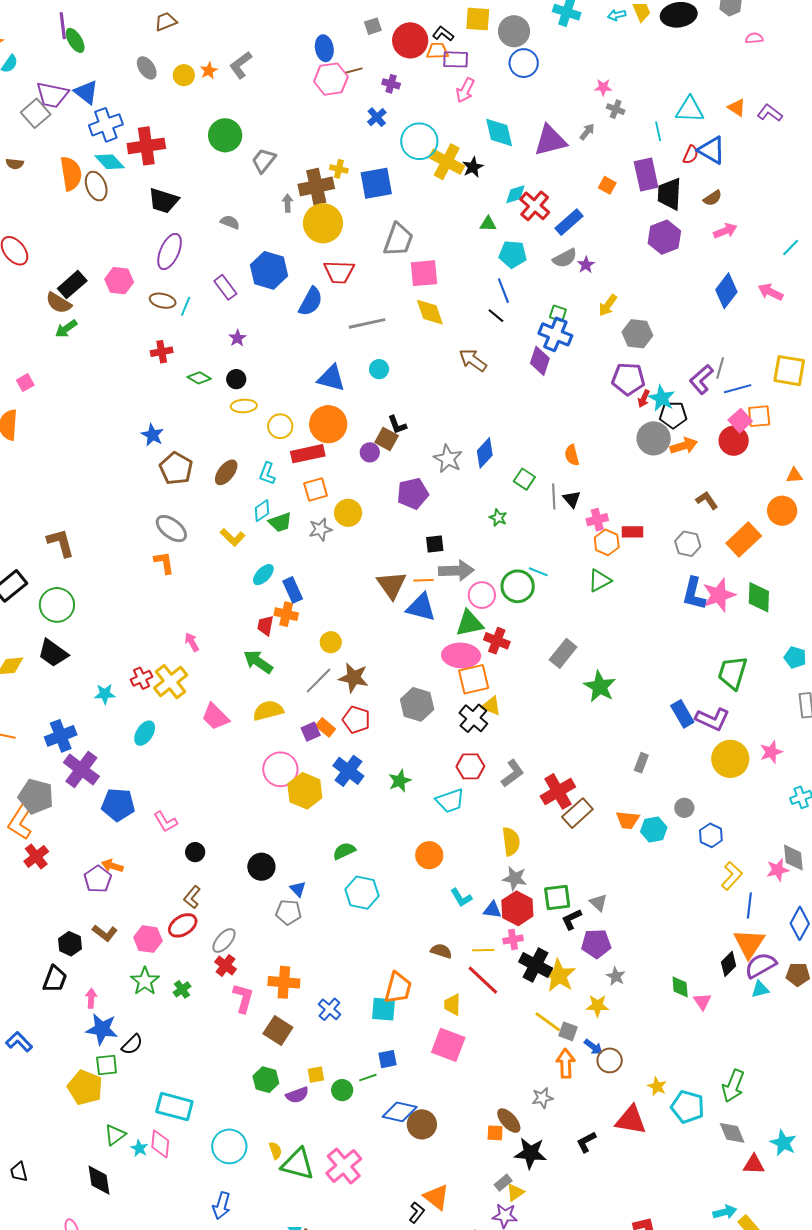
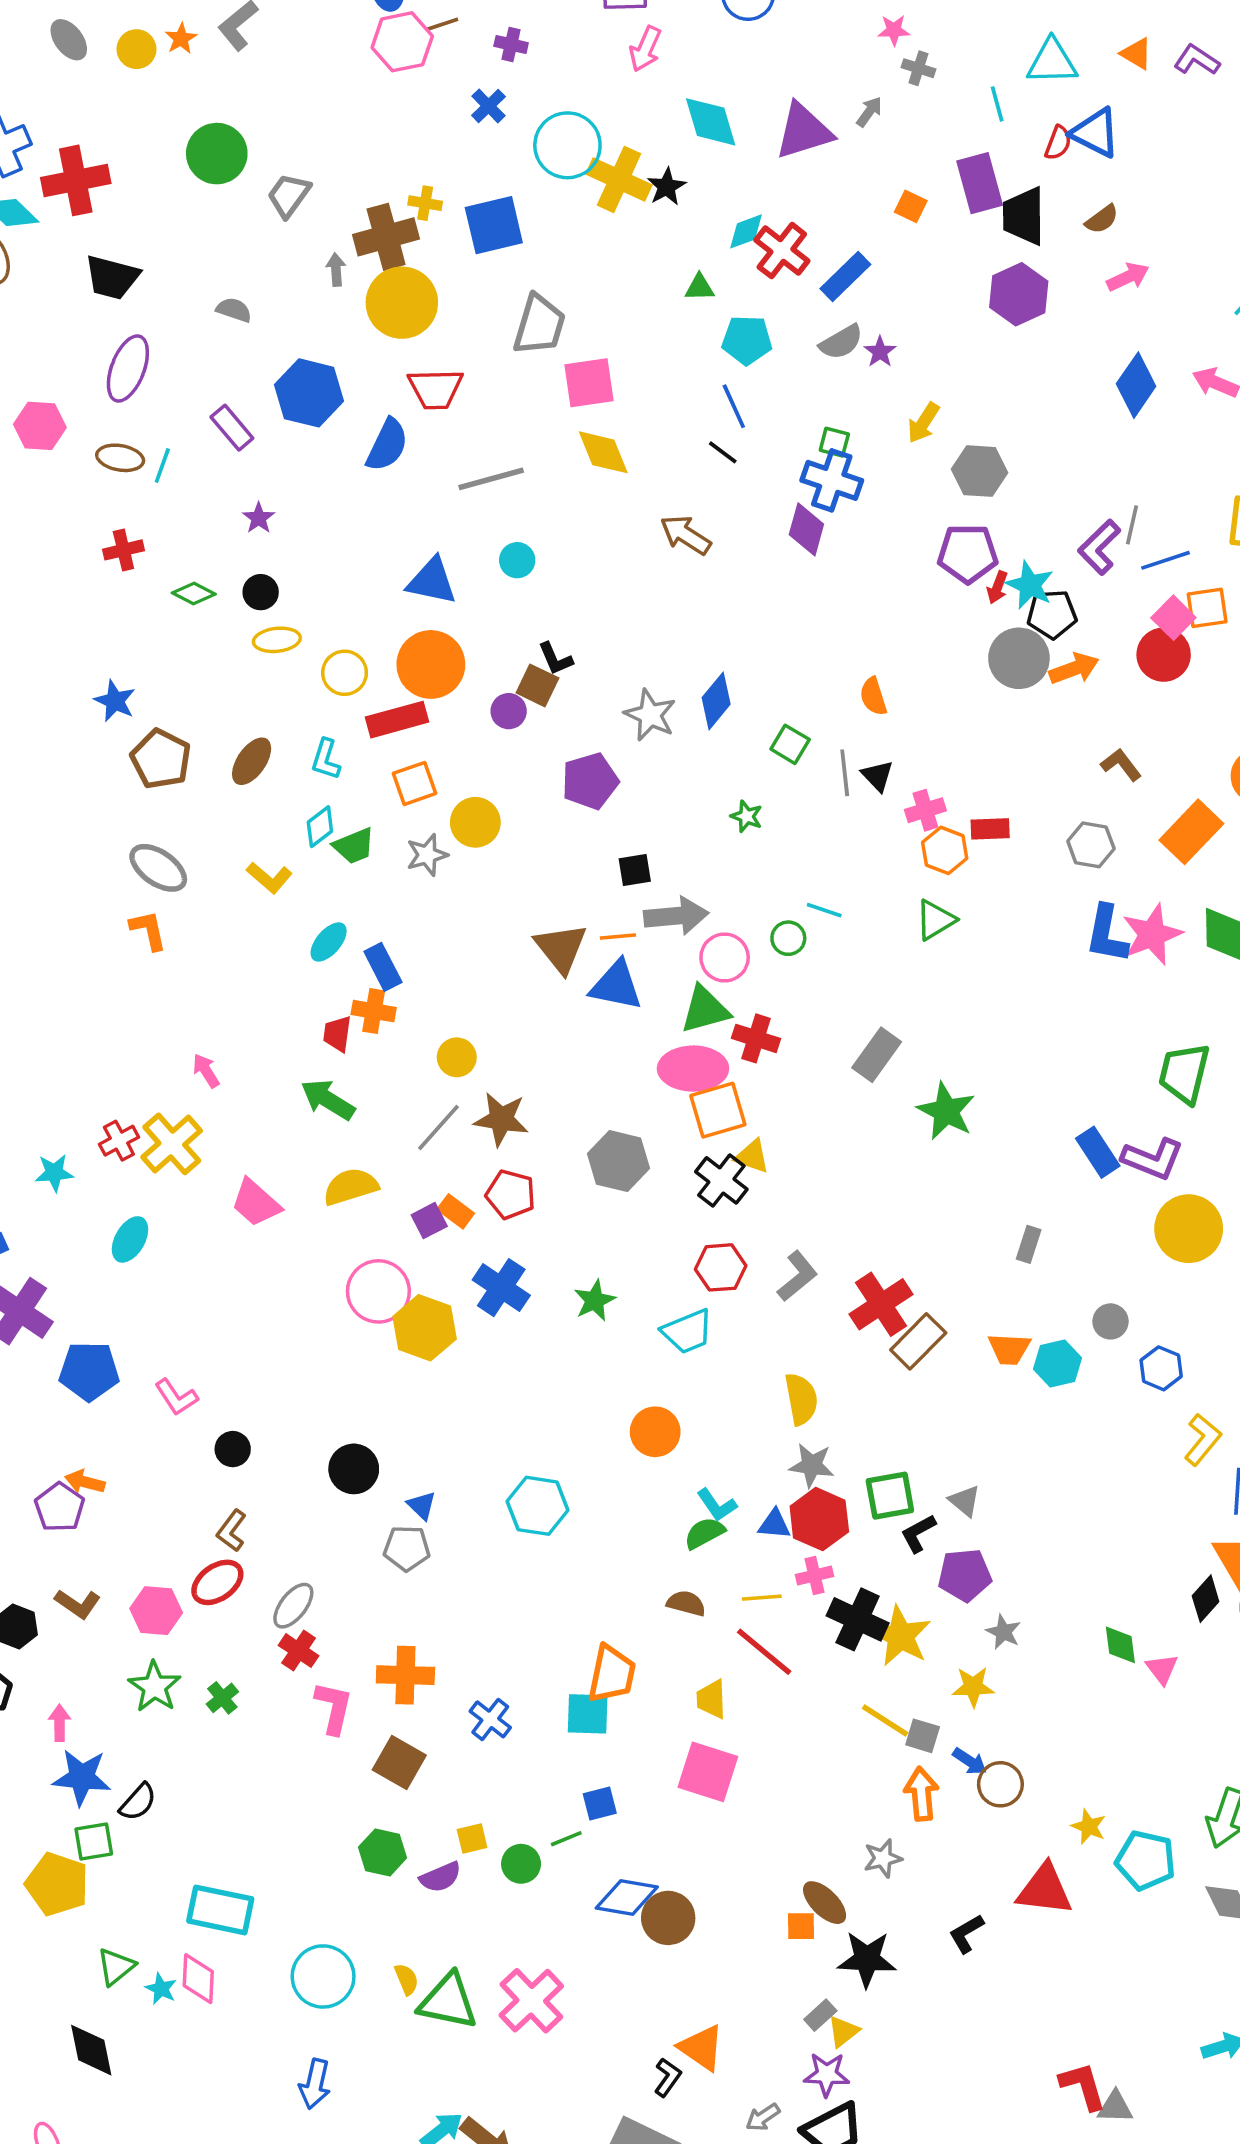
green circle: (518, 586) -> (788, 938), size x0.6
green semicircle: (344, 851) -> (704, 1533), moved

